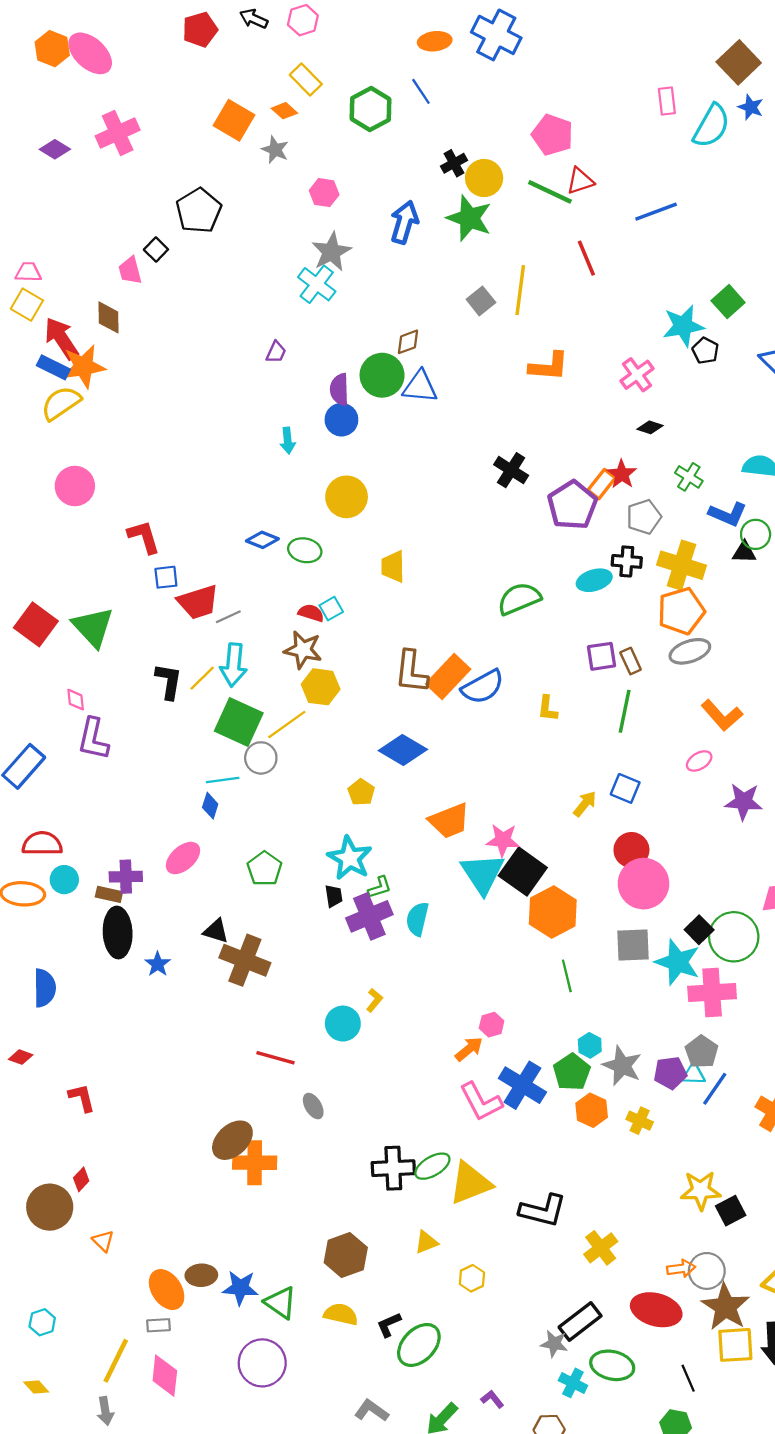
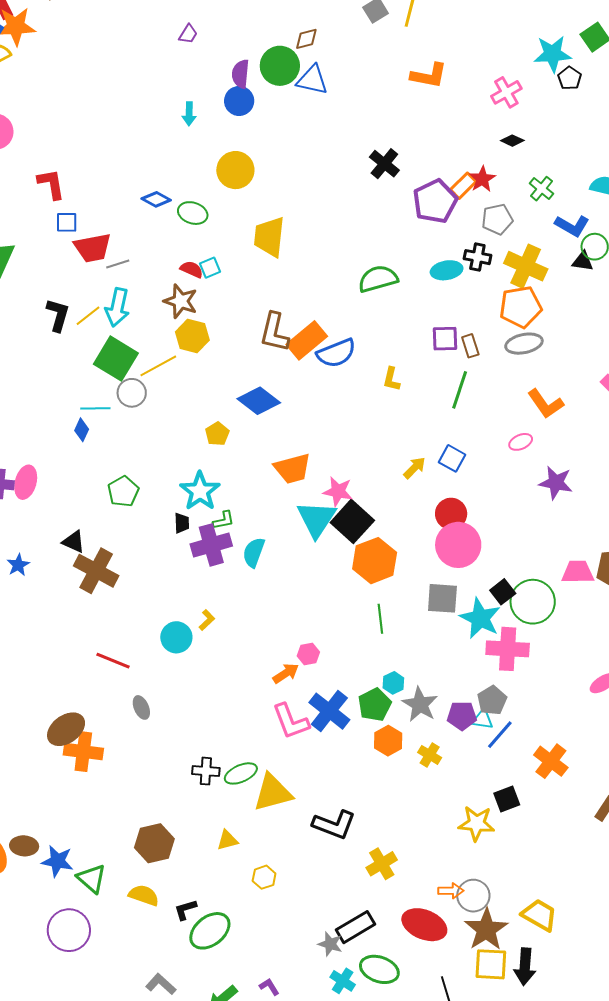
yellow trapezoid: (393, 567) -> (269, 237), size x1.4
pink ellipse: (183, 858) -> (26, 482), moved, turned -40
black cross: (393, 1168) -> (206, 771), size x0.7
black square: (731, 1211) -> (507, 799), moved

